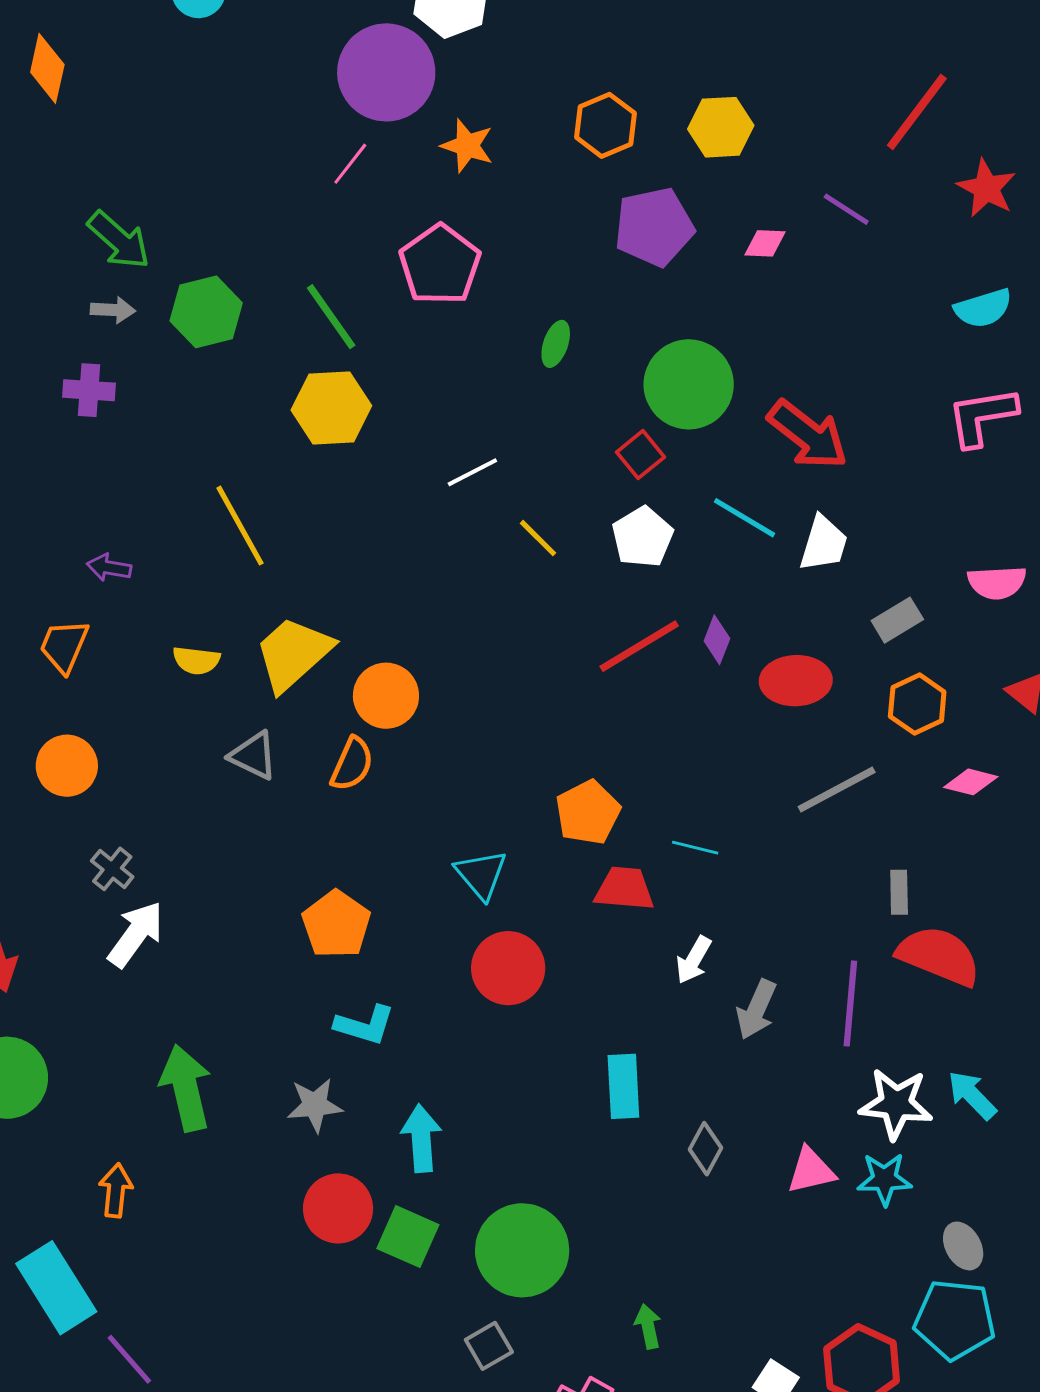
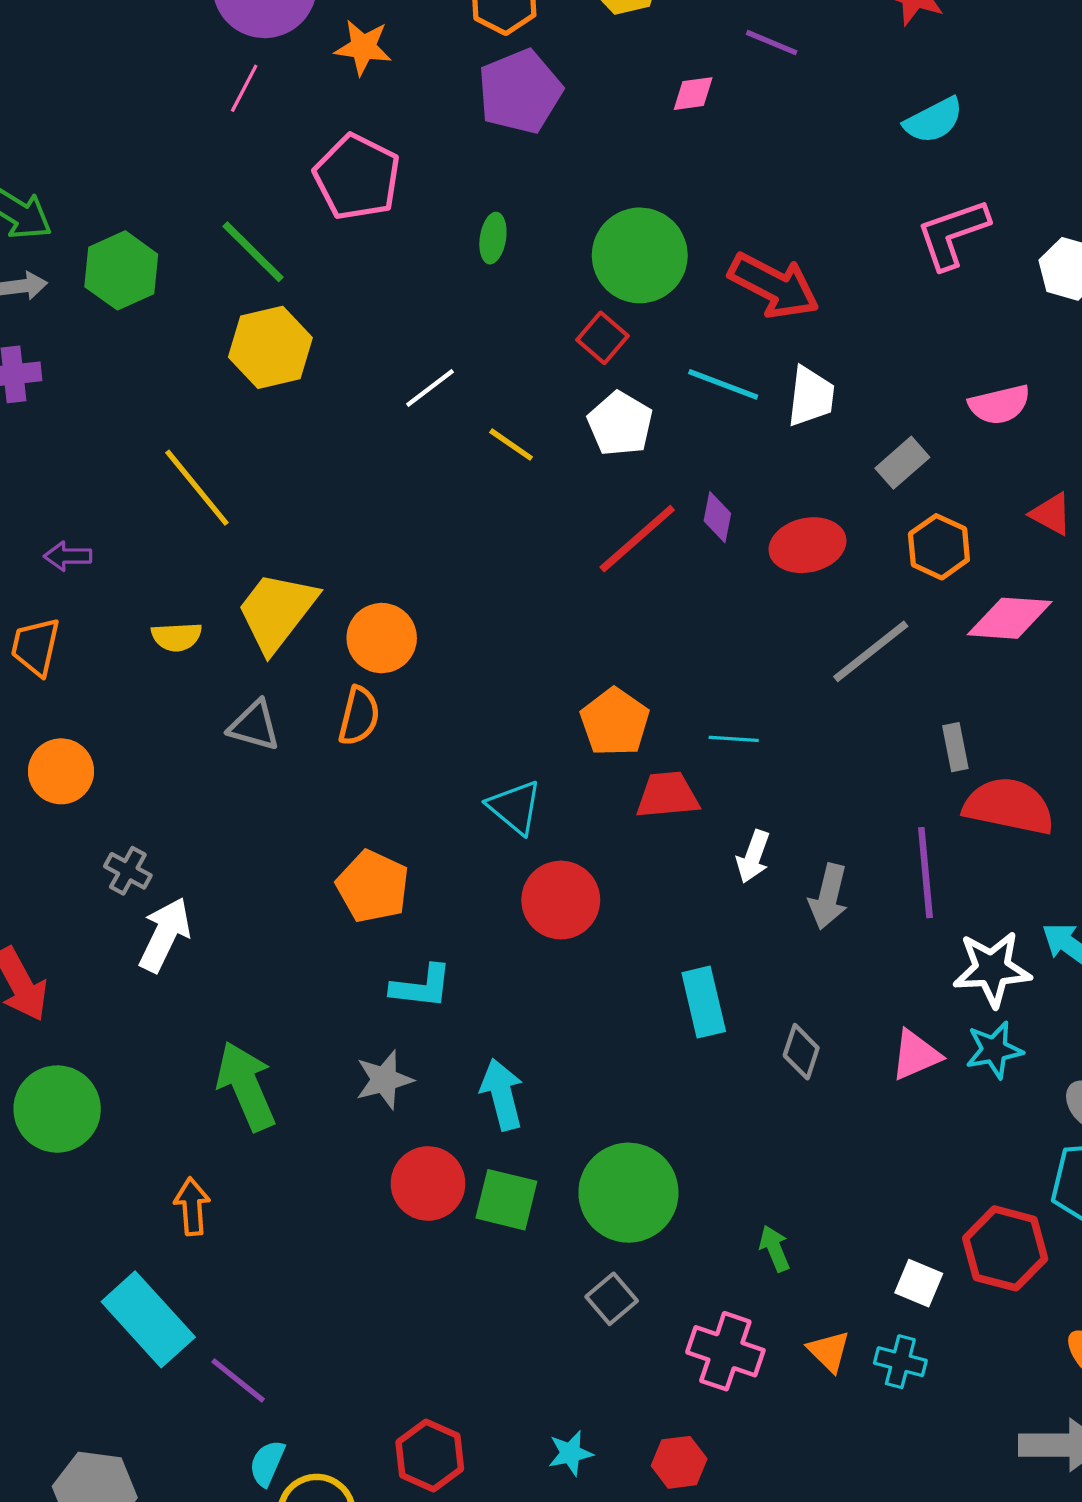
purple pentagon: (654, 227) -> (520, 91), moved
pink diamond: (971, 782) -> (1010, 618), size x1.5

